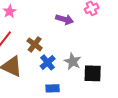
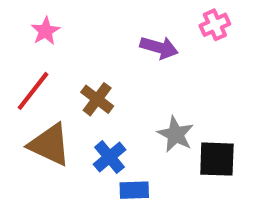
blue cross: (48, 62) -> (110, 157), moved

